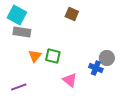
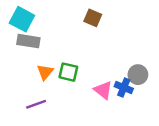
pink triangle: (70, 80) -> (103, 90), moved
purple line: (19, 87) -> (36, 104), moved

